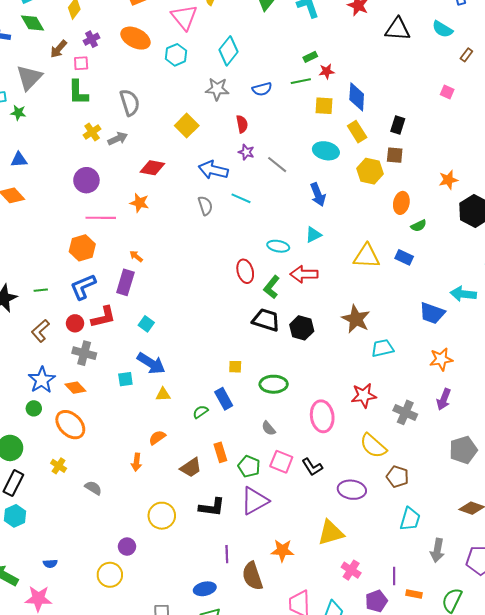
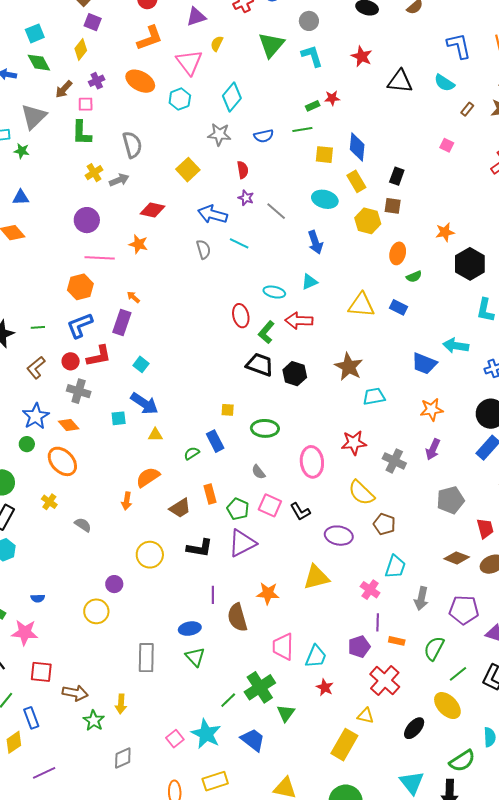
red star: (327, 71) -> (332, 98), moved
orange semicircle: (157, 438) -> (148, 477), size x1.4
pink cross: (351, 570) -> (370, 590), moved

